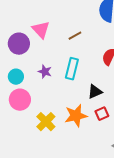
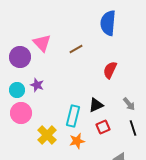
cyan rectangle: (72, 69) -> (73, 116), moved
purple star: (45, 72) -> (37, 85), moved
orange star: (76, 116) -> (77, 141), moved, size x0.7

